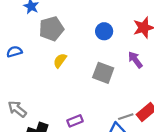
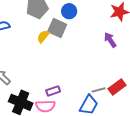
blue circle: (104, 31) -> (69, 11), moved
gray square: (103, 73) -> (57, 28), moved

